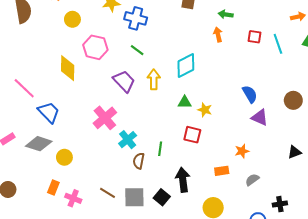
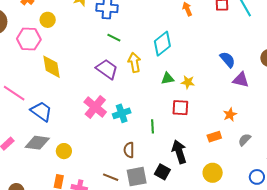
pink hexagon: (95, 47) -> (29, 39), moved
cyan cross: (128, 140) -> (122, 113), moved, turned 30
brown semicircle: (139, 161) -> (129, 150), moved

